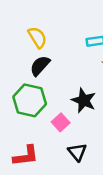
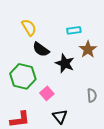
black semicircle: (40, 66) -> (41, 49), moved, turned -96
black star: (84, 100) -> (65, 63), moved

